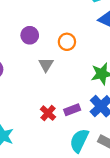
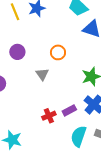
purple circle: (30, 35) -> (17, 52), moved
red cross: (48, 113) -> (49, 116), turned 32

